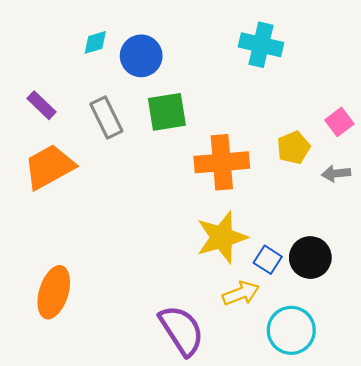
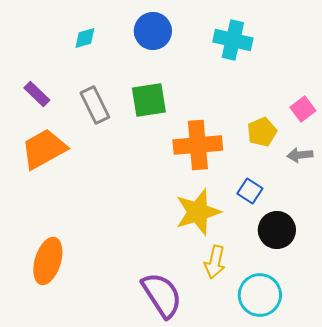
blue circle: (141, 56) -> (153, 31), moved
blue square: (268, 260) -> (250, 191), moved
yellow arrow: (241, 293) -> (215, 262), turned 124

